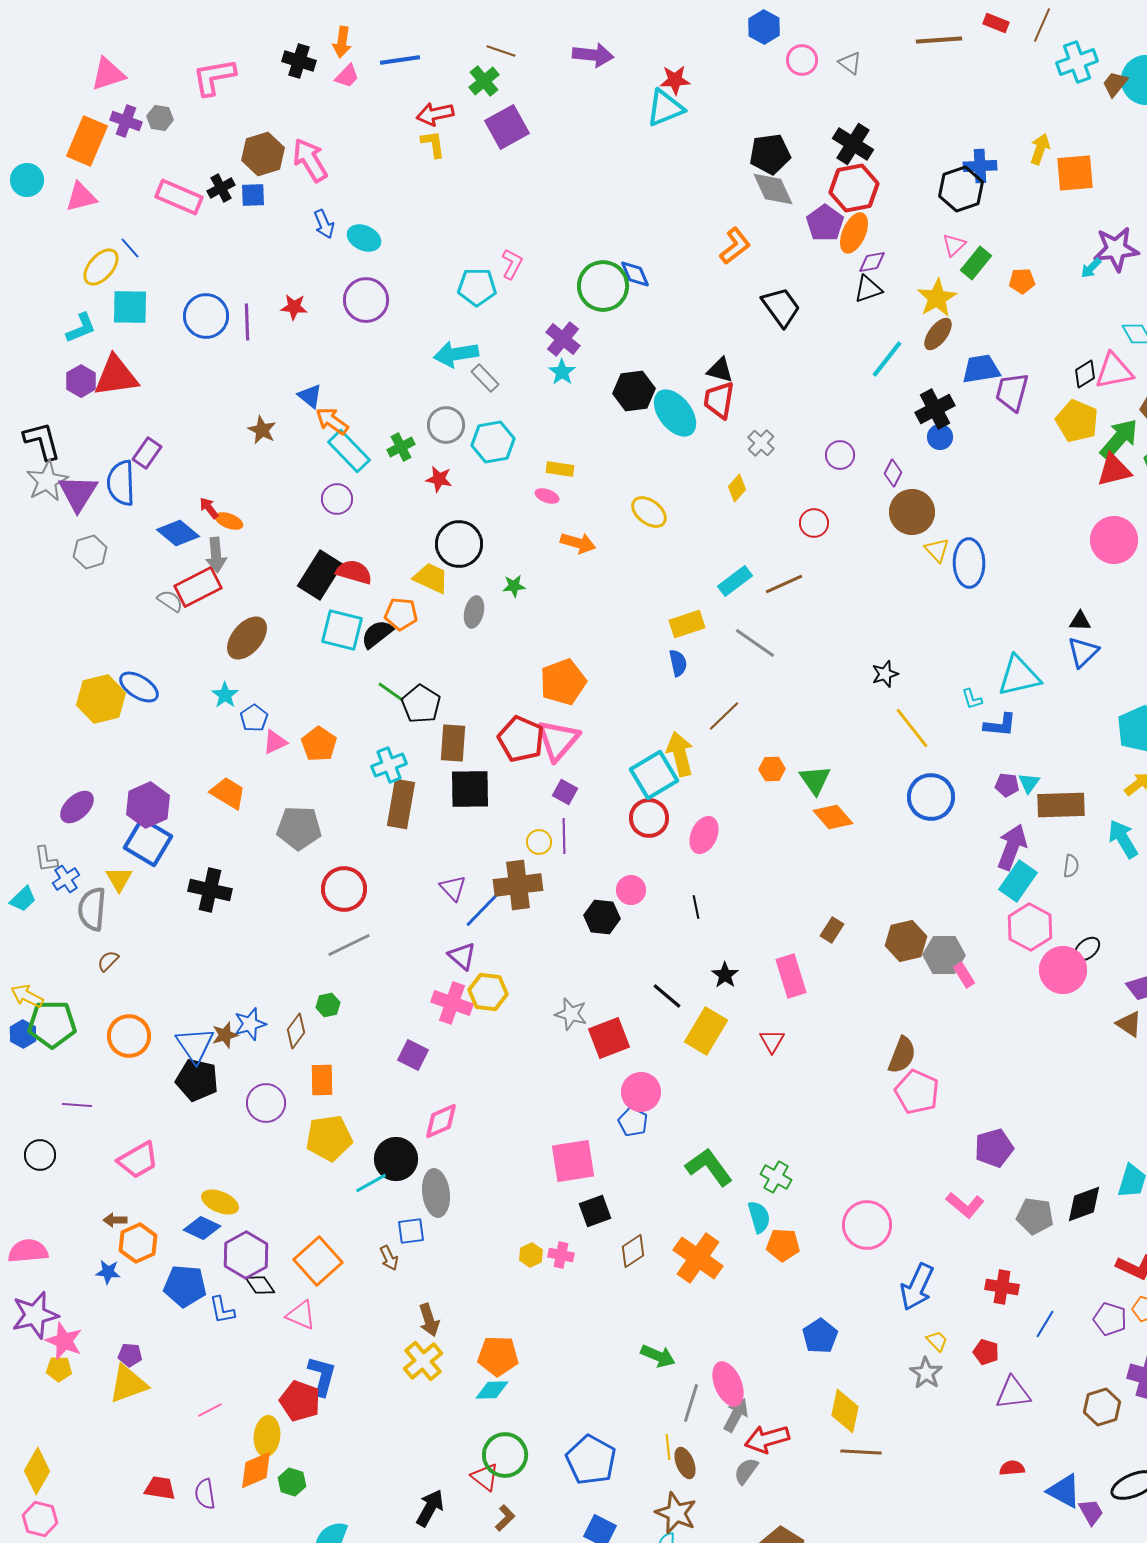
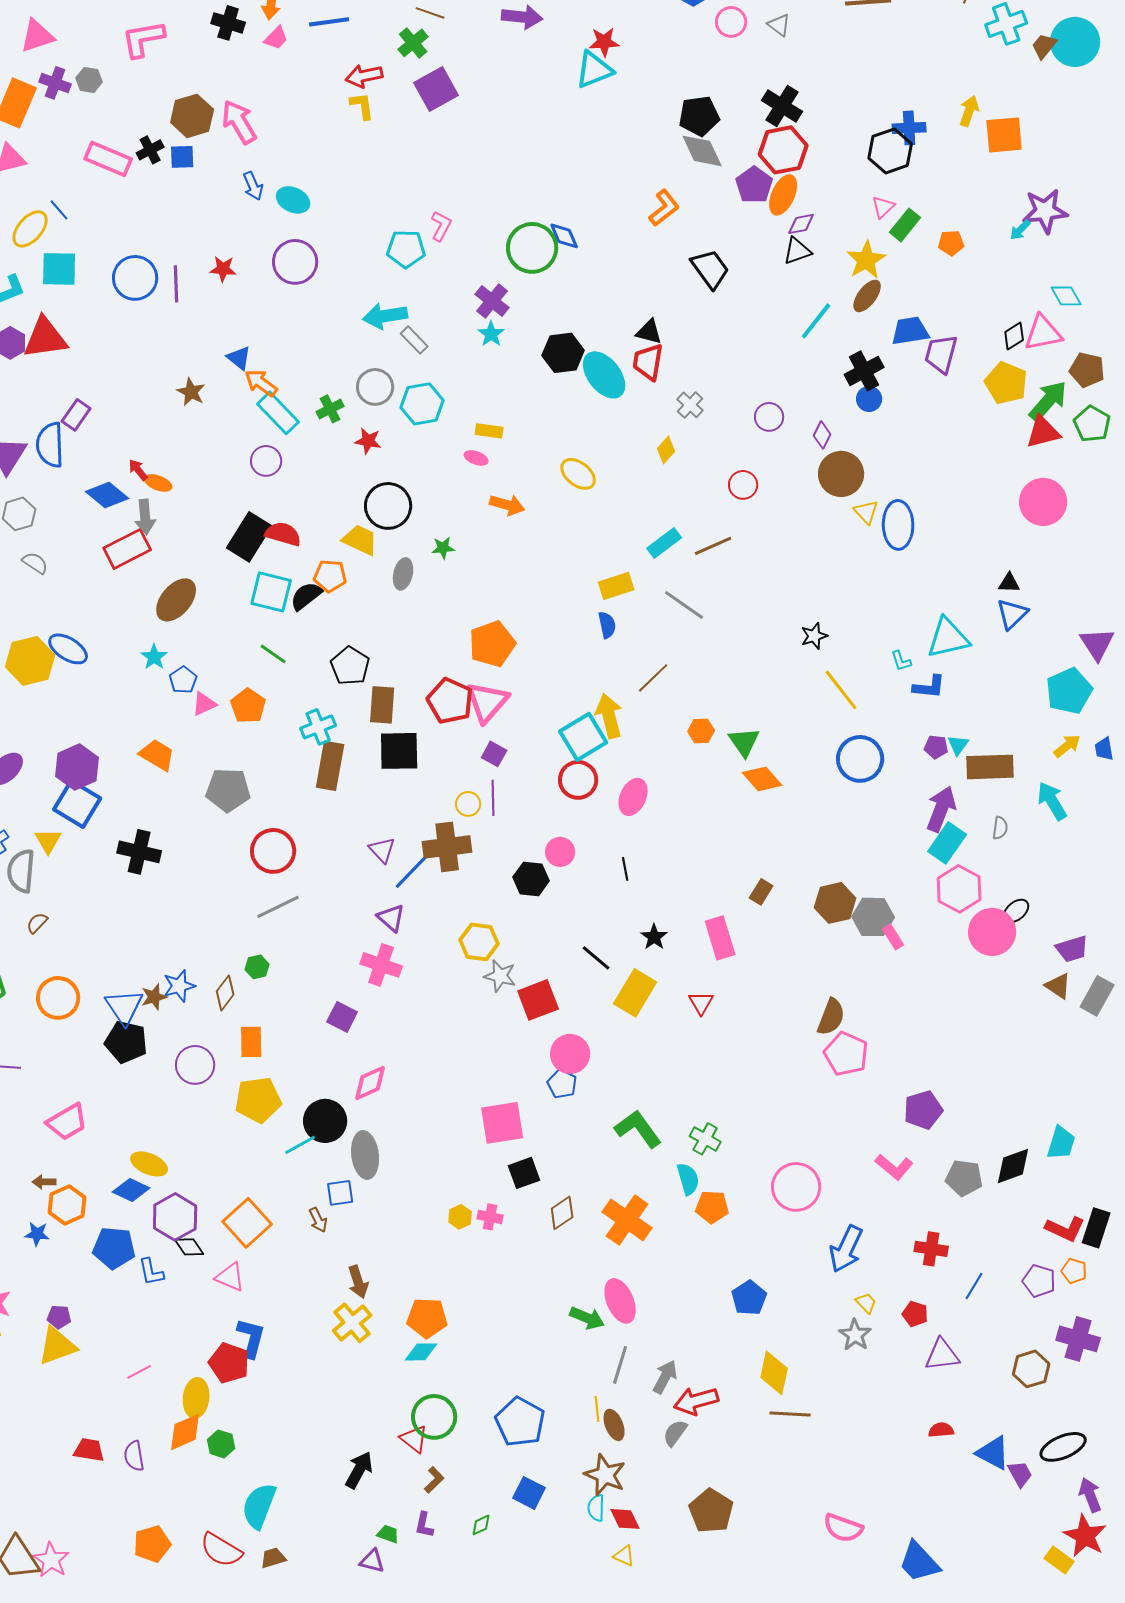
gray semicircle: (170, 601) -> (35, 563), moved
green line: (391, 692) -> (273, 654), moved
yellow hexagon: (488, 992) -> (479, 942), moved
pink ellipse: (728, 1384) -> (620, 1301), moved

